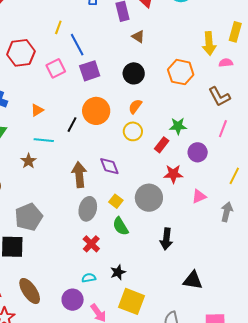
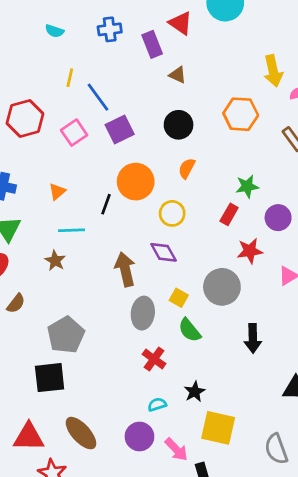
yellow circle: (133, 131) -> (172, 213), moved

